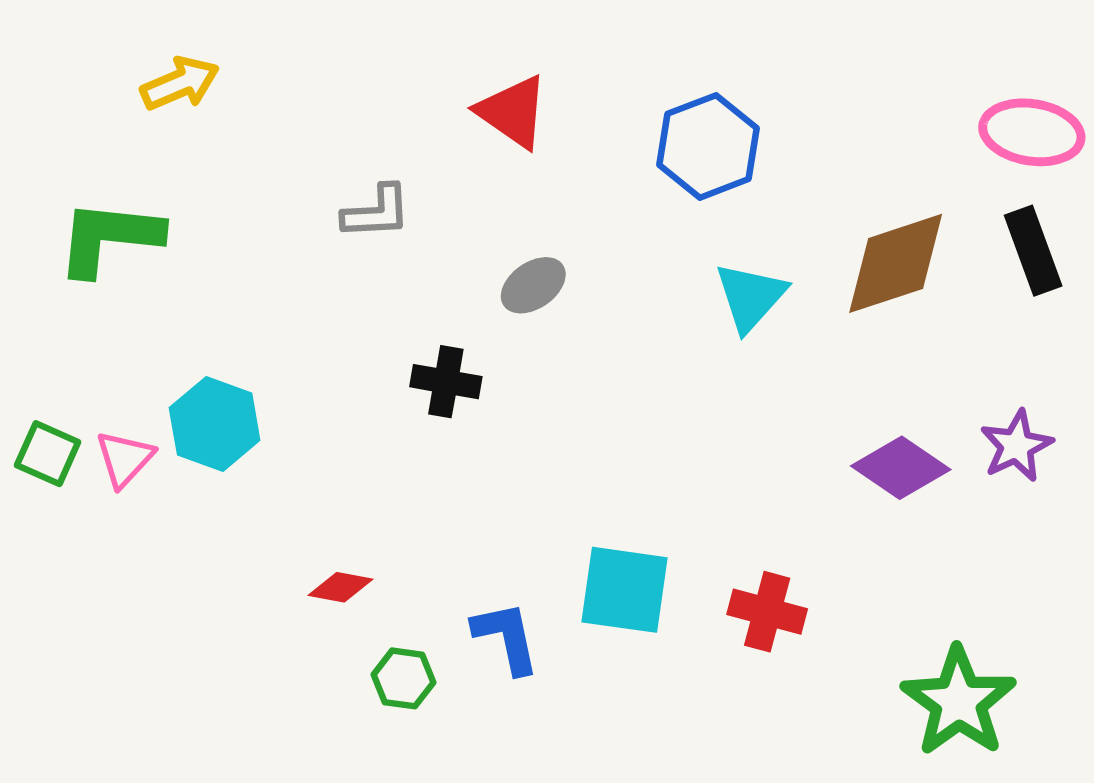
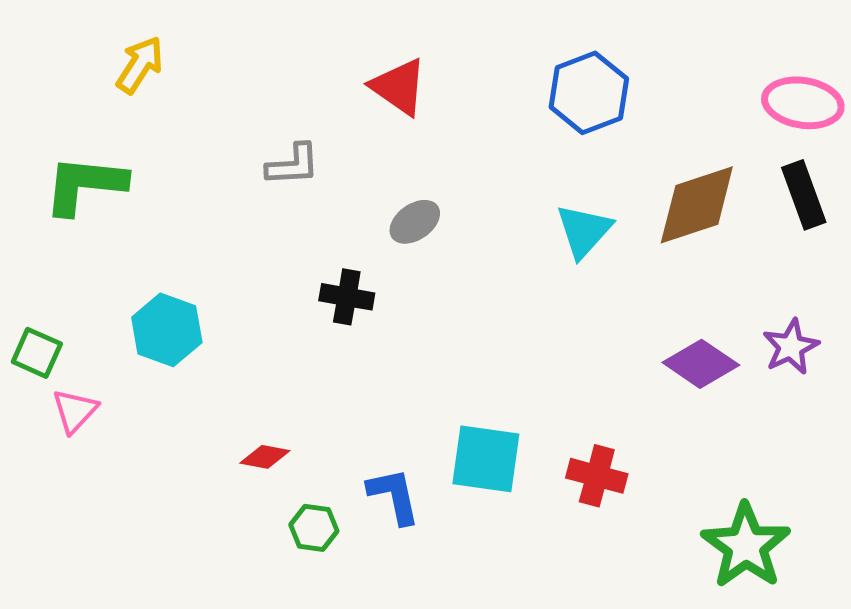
yellow arrow: (180, 84) -> (140, 65), turned -34
blue hexagon: (708, 146) -> (589, 93), moved
pink triangle: (125, 459) -> (75, 411), moved

